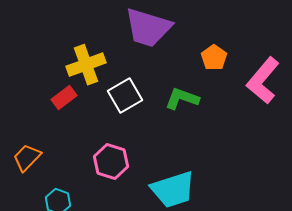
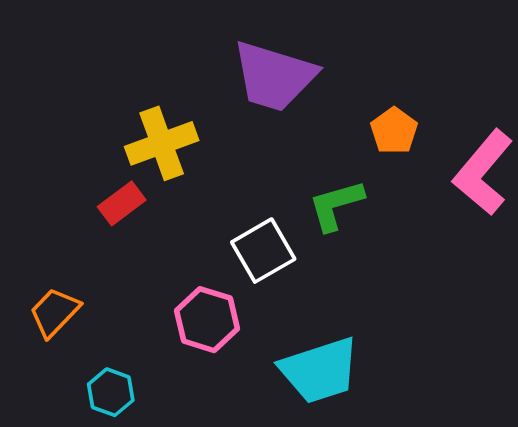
white square: (125, 96) -> (263, 251), moved
green L-shape: (182, 99) -> (336, 205), turned -36

